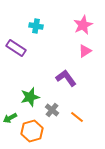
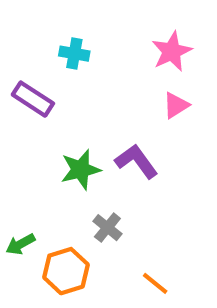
green star: (30, 97) -> (81, 170), moved
orange line: (77, 117) -> (155, 283), moved

